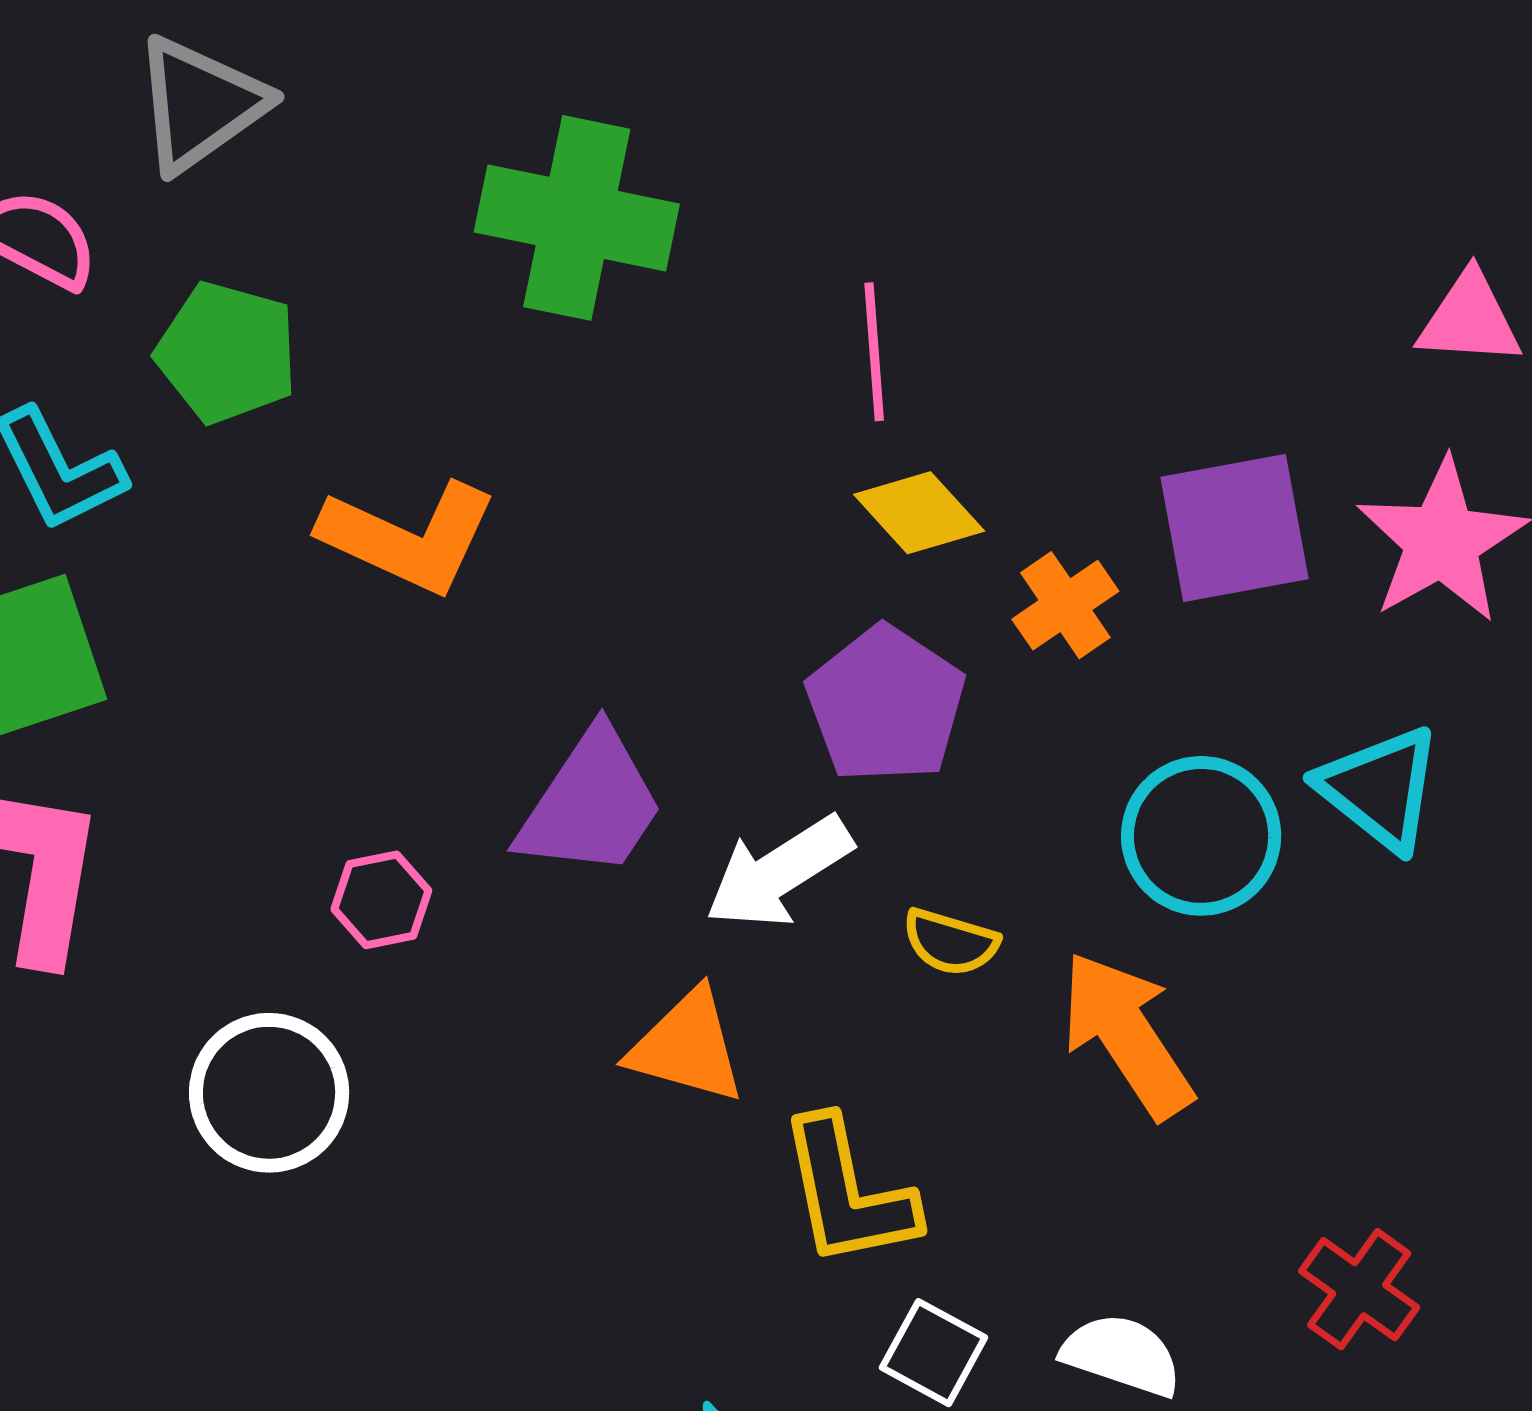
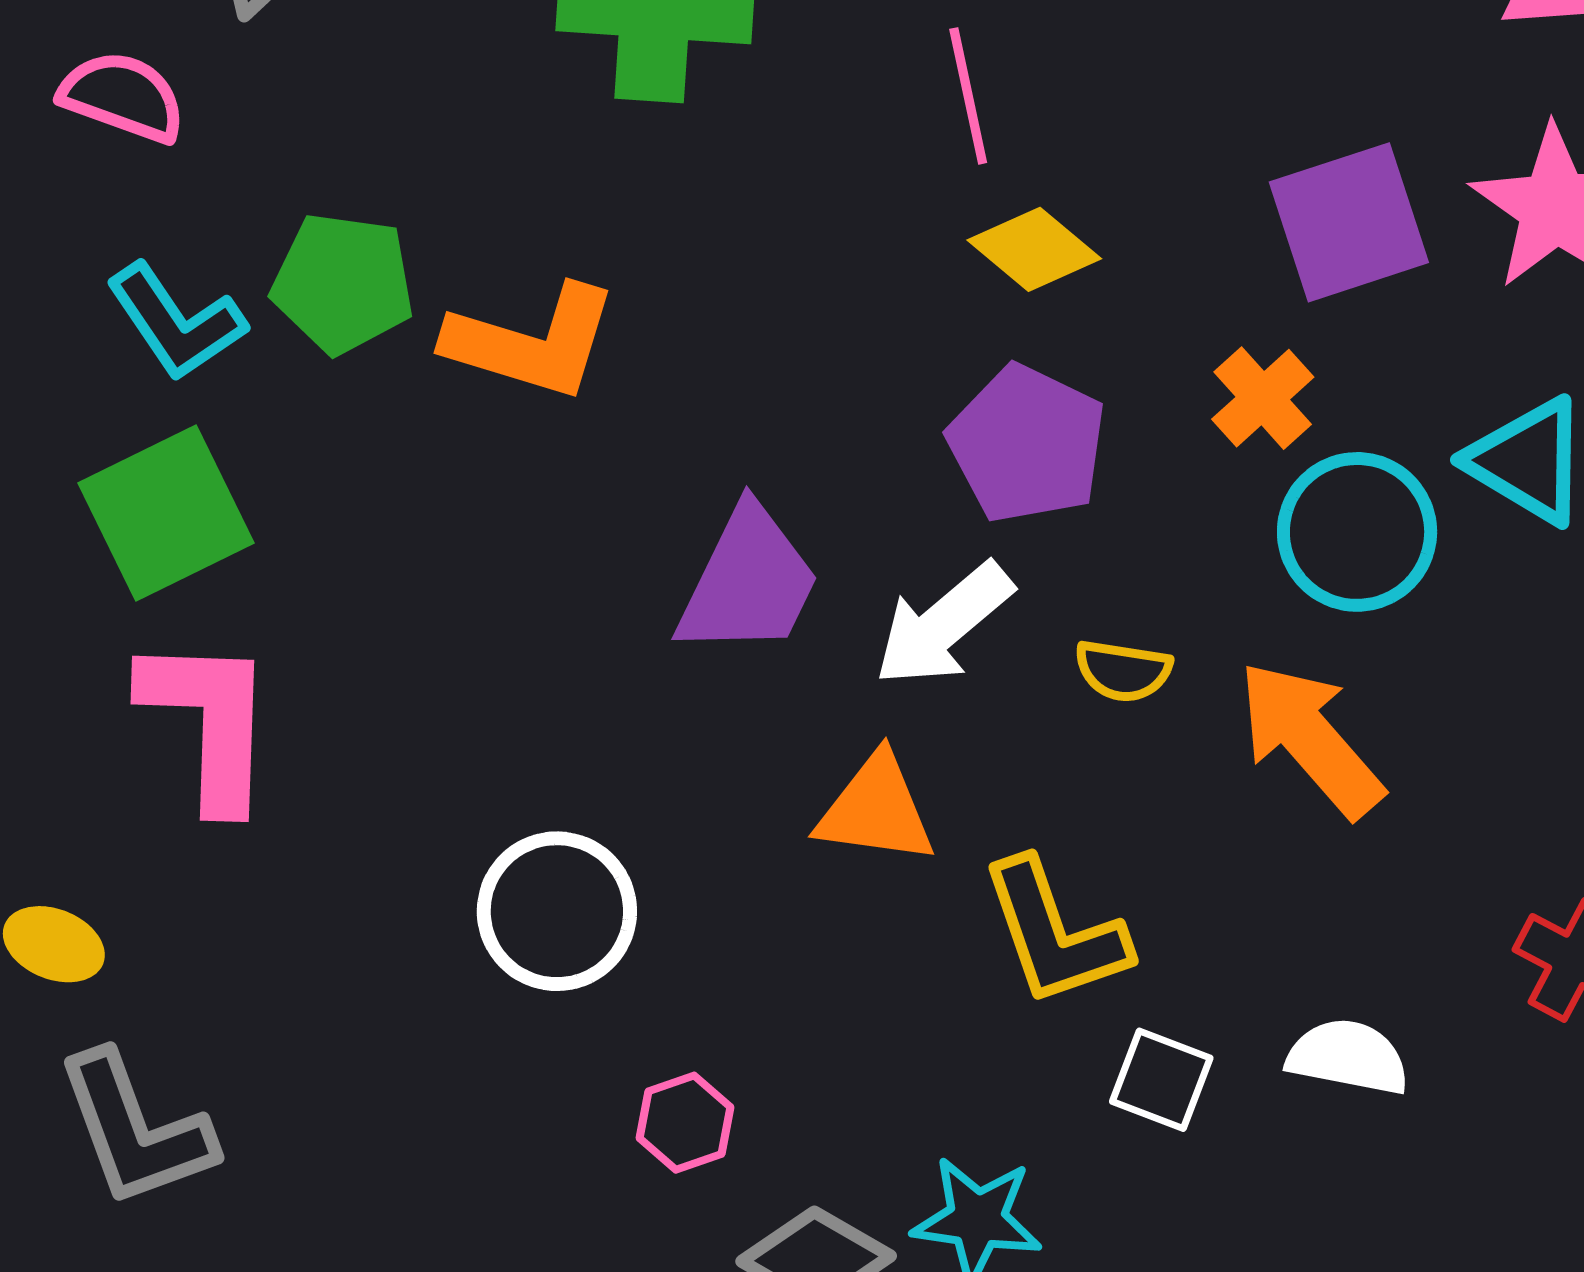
green pentagon: (227, 353) -> (343, 283), moved
orange cross: (1065, 605) -> (1263, 398), moved
pink hexagon: (381, 900) -> (685, 1123), moved
white circle: (269, 1093) -> (557, 911), moved

